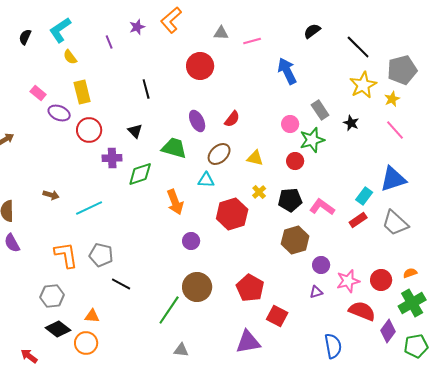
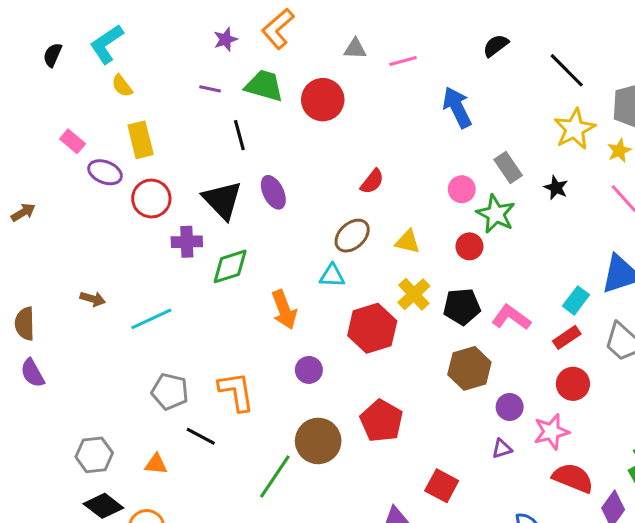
purple line: (109, 42) -> (210, 89), moved, turned -56
purple ellipse: (197, 121) -> (273, 192), moved
black triangle: (135, 131) -> (222, 200), size x1.8
green star: (312, 140) -> (496, 214), turned -30
green trapezoid: (174, 148) -> (264, 86), moved
yellow cross: (259, 192) -> (414, 294), size x1.5
orange L-shape: (66, 255) -> (236, 392), moved
red circle: (381, 280) -> (573, 384), moved
red pentagon: (250, 288) -> (381, 421), moved
orange triangle: (92, 316) -> (156, 464), moved

